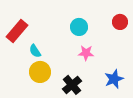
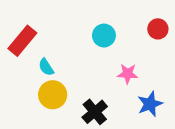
pink star: (86, 53) -> (128, 74), moved

